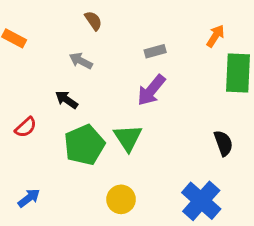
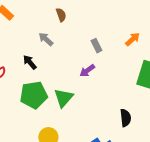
orange arrow: (215, 36) -> (133, 39), moved
gray rectangle: (155, 51) -> (96, 46), turned 64
purple arrow: (151, 90) -> (87, 71), size x0.7

